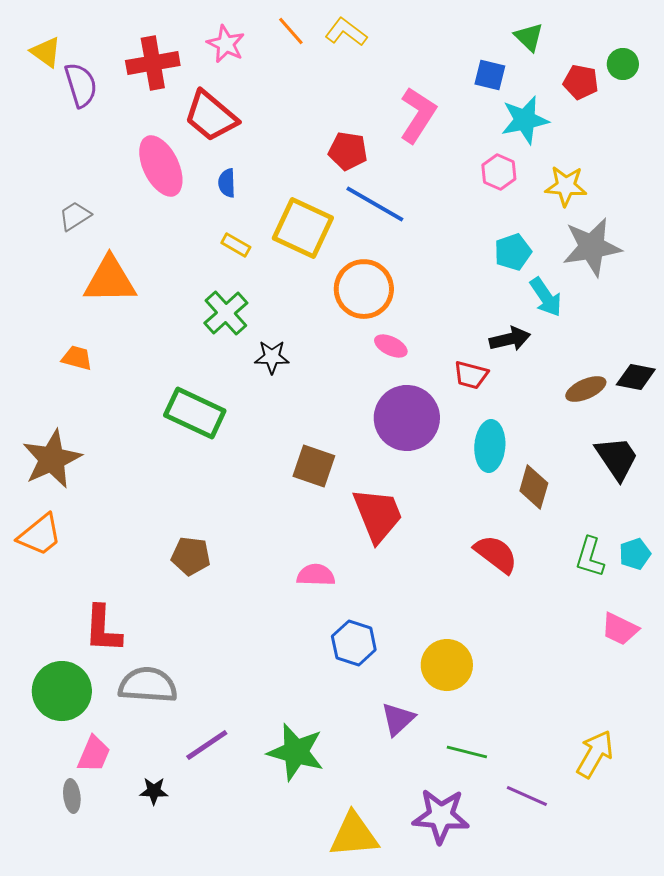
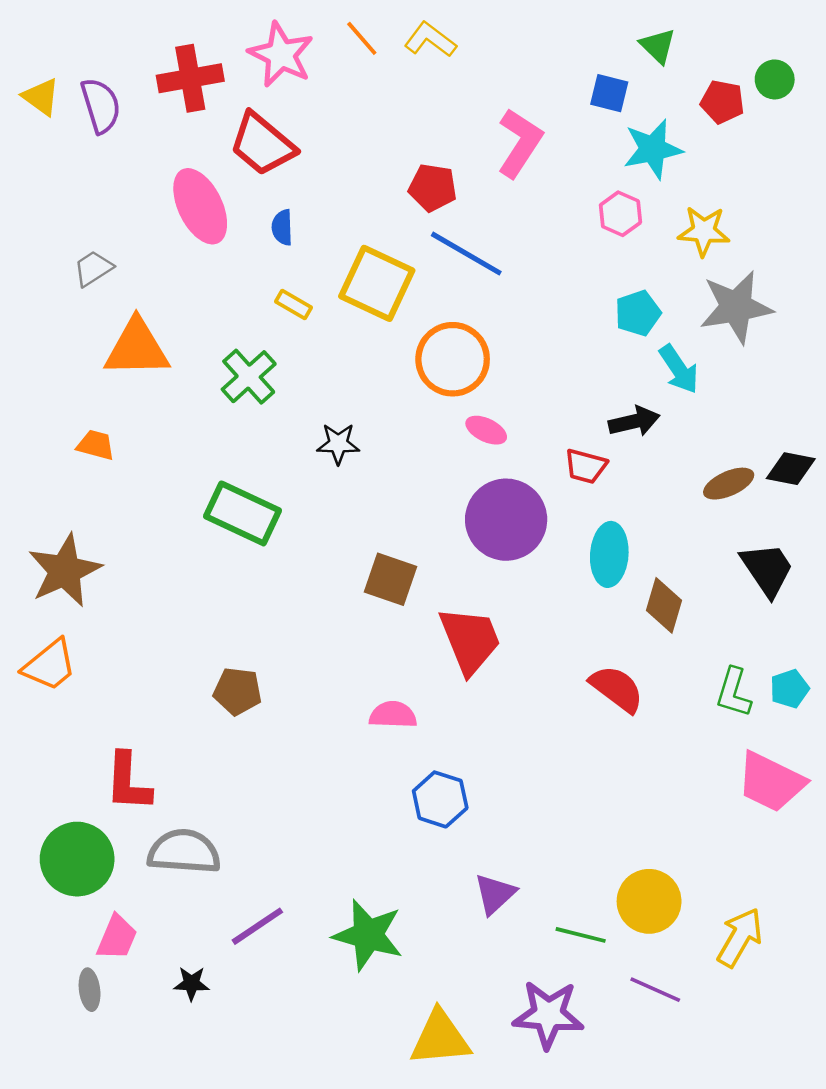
pink star: (226, 44) -> (281, 55), size x1.4
yellow triangle: (46, 52) -> (41, 97), moved
green cross: (226, 313) -> (249, 377), moved
pink trapezoid: (620, 629) -> (771, 782), size x1.5
yellow circle: (447, 665) -> (649, 901), moved

